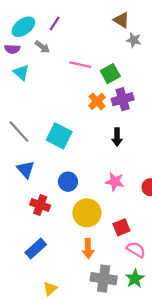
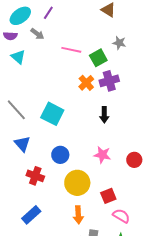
gray star: (134, 40) -> (119, 43), moved

